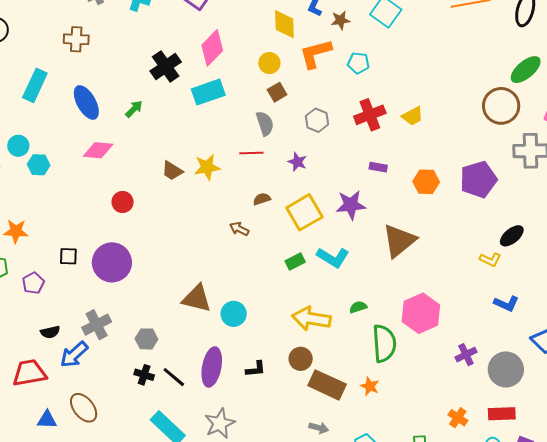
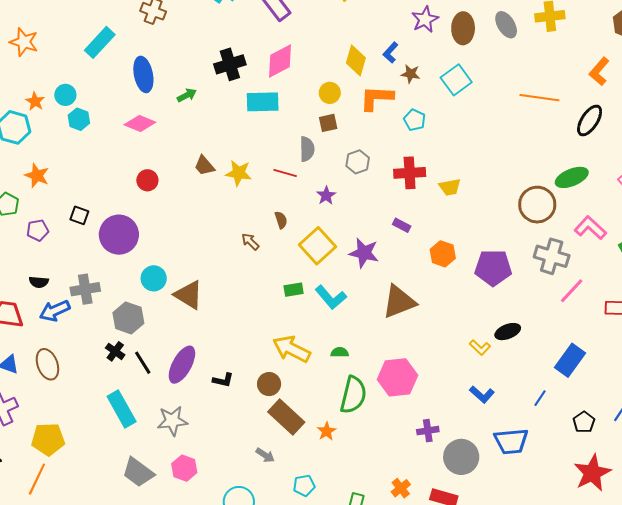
brown semicircle: (262, 199) -> (281, 220), turned 72
yellow square: (304, 212) -> (317, 246), turned -30
cyan circle: (234, 314) -> (154, 278), moved
gray hexagon: (146, 339) -> (128, 318), size x1.4

